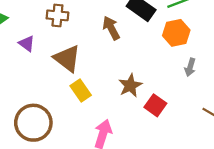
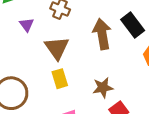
brown arrow: (111, 28) -> (102, 34), size x1.4

